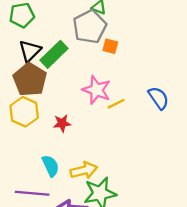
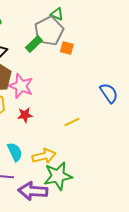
green rectangle: (54, 54) -> (34, 44), moved, size x0.7
pink star: (97, 90) -> (21, 86), moved
yellow line: (116, 104) -> (72, 122), moved

